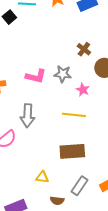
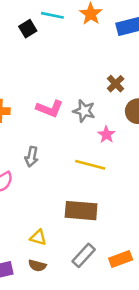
gray arrow: (28, 116) -> (32, 157), size x0.7
brown semicircle: (57, 201) -> (37, 266), moved

